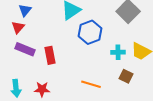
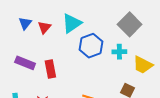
red triangle: (18, 27) -> (44, 27), moved
cyan cross: (118, 52) -> (119, 52), moved

